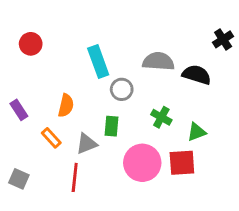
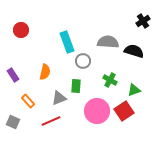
black cross: (223, 39) -> (143, 21), moved
orange rectangle: (51, 138) -> (28, 101), moved
red square: (182, 163) -> (124, 111), turned -30
red line: (75, 177) -> (51, 121), turned 60

